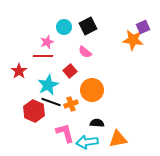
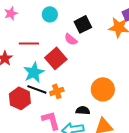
black square: (88, 26) -> (83, 24), moved
pink star: (47, 42) -> (11, 13), moved
red square: (70, 71) -> (56, 58), size x1.5
orange circle: (92, 90) -> (103, 89), moved

